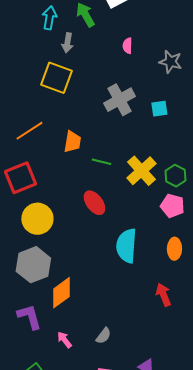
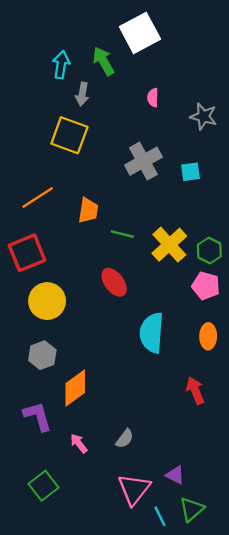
gray hexagon: (33, 265) -> (42, 355), size x0.7

